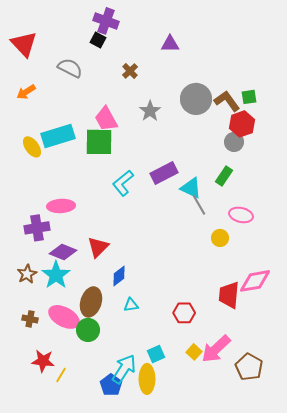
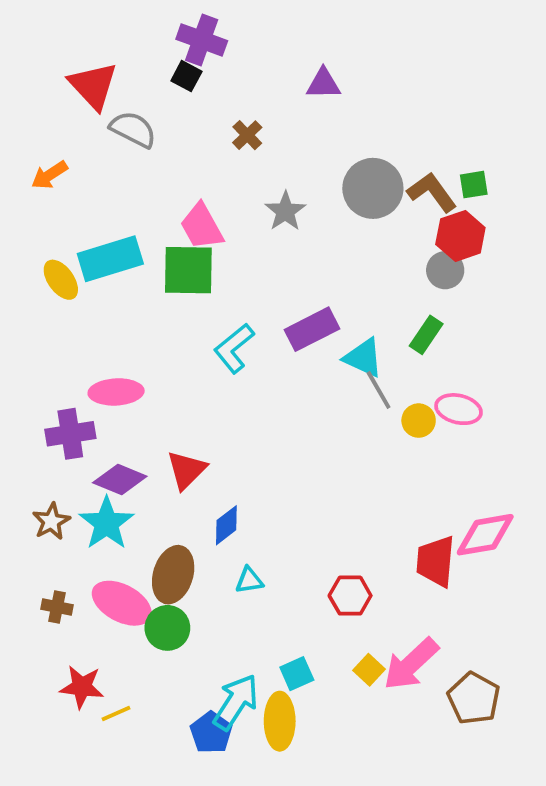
red triangle: (24, 44) -> (93, 86), moved
yellow circle: (220, 238) -> (419, 421), moved
yellow line: (61, 375) -> (116, 714), turned 35

